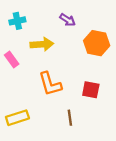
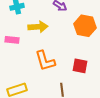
pink rectangle: (12, 59) -> (12, 40), turned -48

